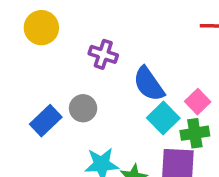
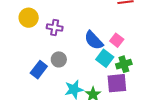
purple cross: (103, 54) -> (55, 28), moved
pink square: (198, 102) -> (117, 40), moved

